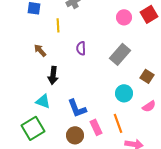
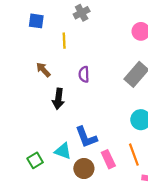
purple semicircle: (81, 48) -> (84, 74), moved
cyan triangle: (43, 101) -> (63, 151), moved
green square: (33, 128) -> (35, 160), size x0.6

